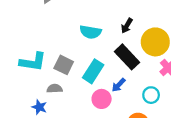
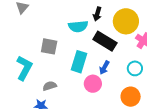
cyan semicircle: (90, 32) -> (78, 26), moved
cyan L-shape: (33, 62) -> (24, 68), turned -55
gray square: (64, 65) -> (49, 46), moved

